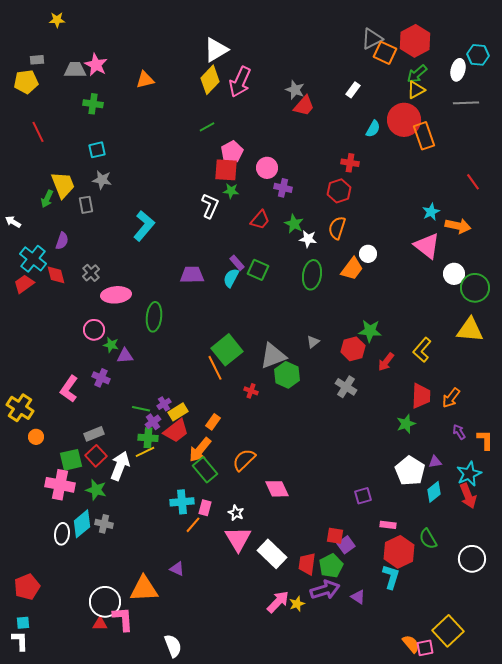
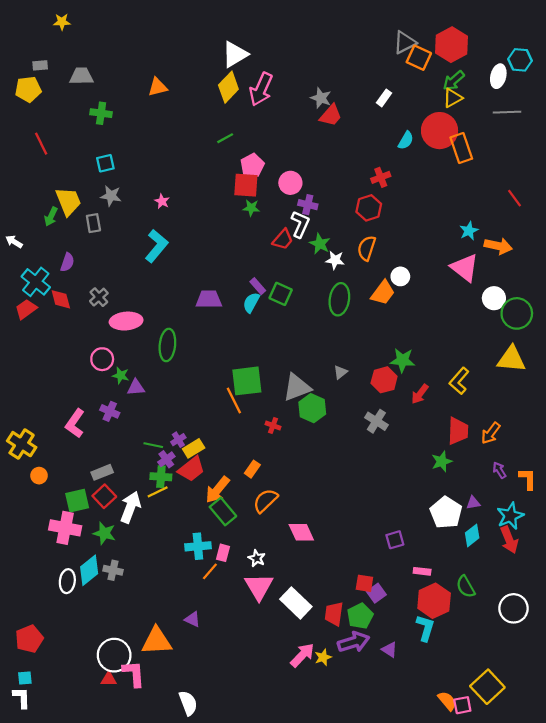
pink star: (96, 65) -> (162, 201), moved, size x0.6
red cross: (350, 163) -> (381, 177), turned -30
white L-shape: (210, 206) -> (300, 224), moved
green square: (227, 350) -> (247, 381), turned 32
orange rectangle: (213, 422) -> (252, 469), moved

